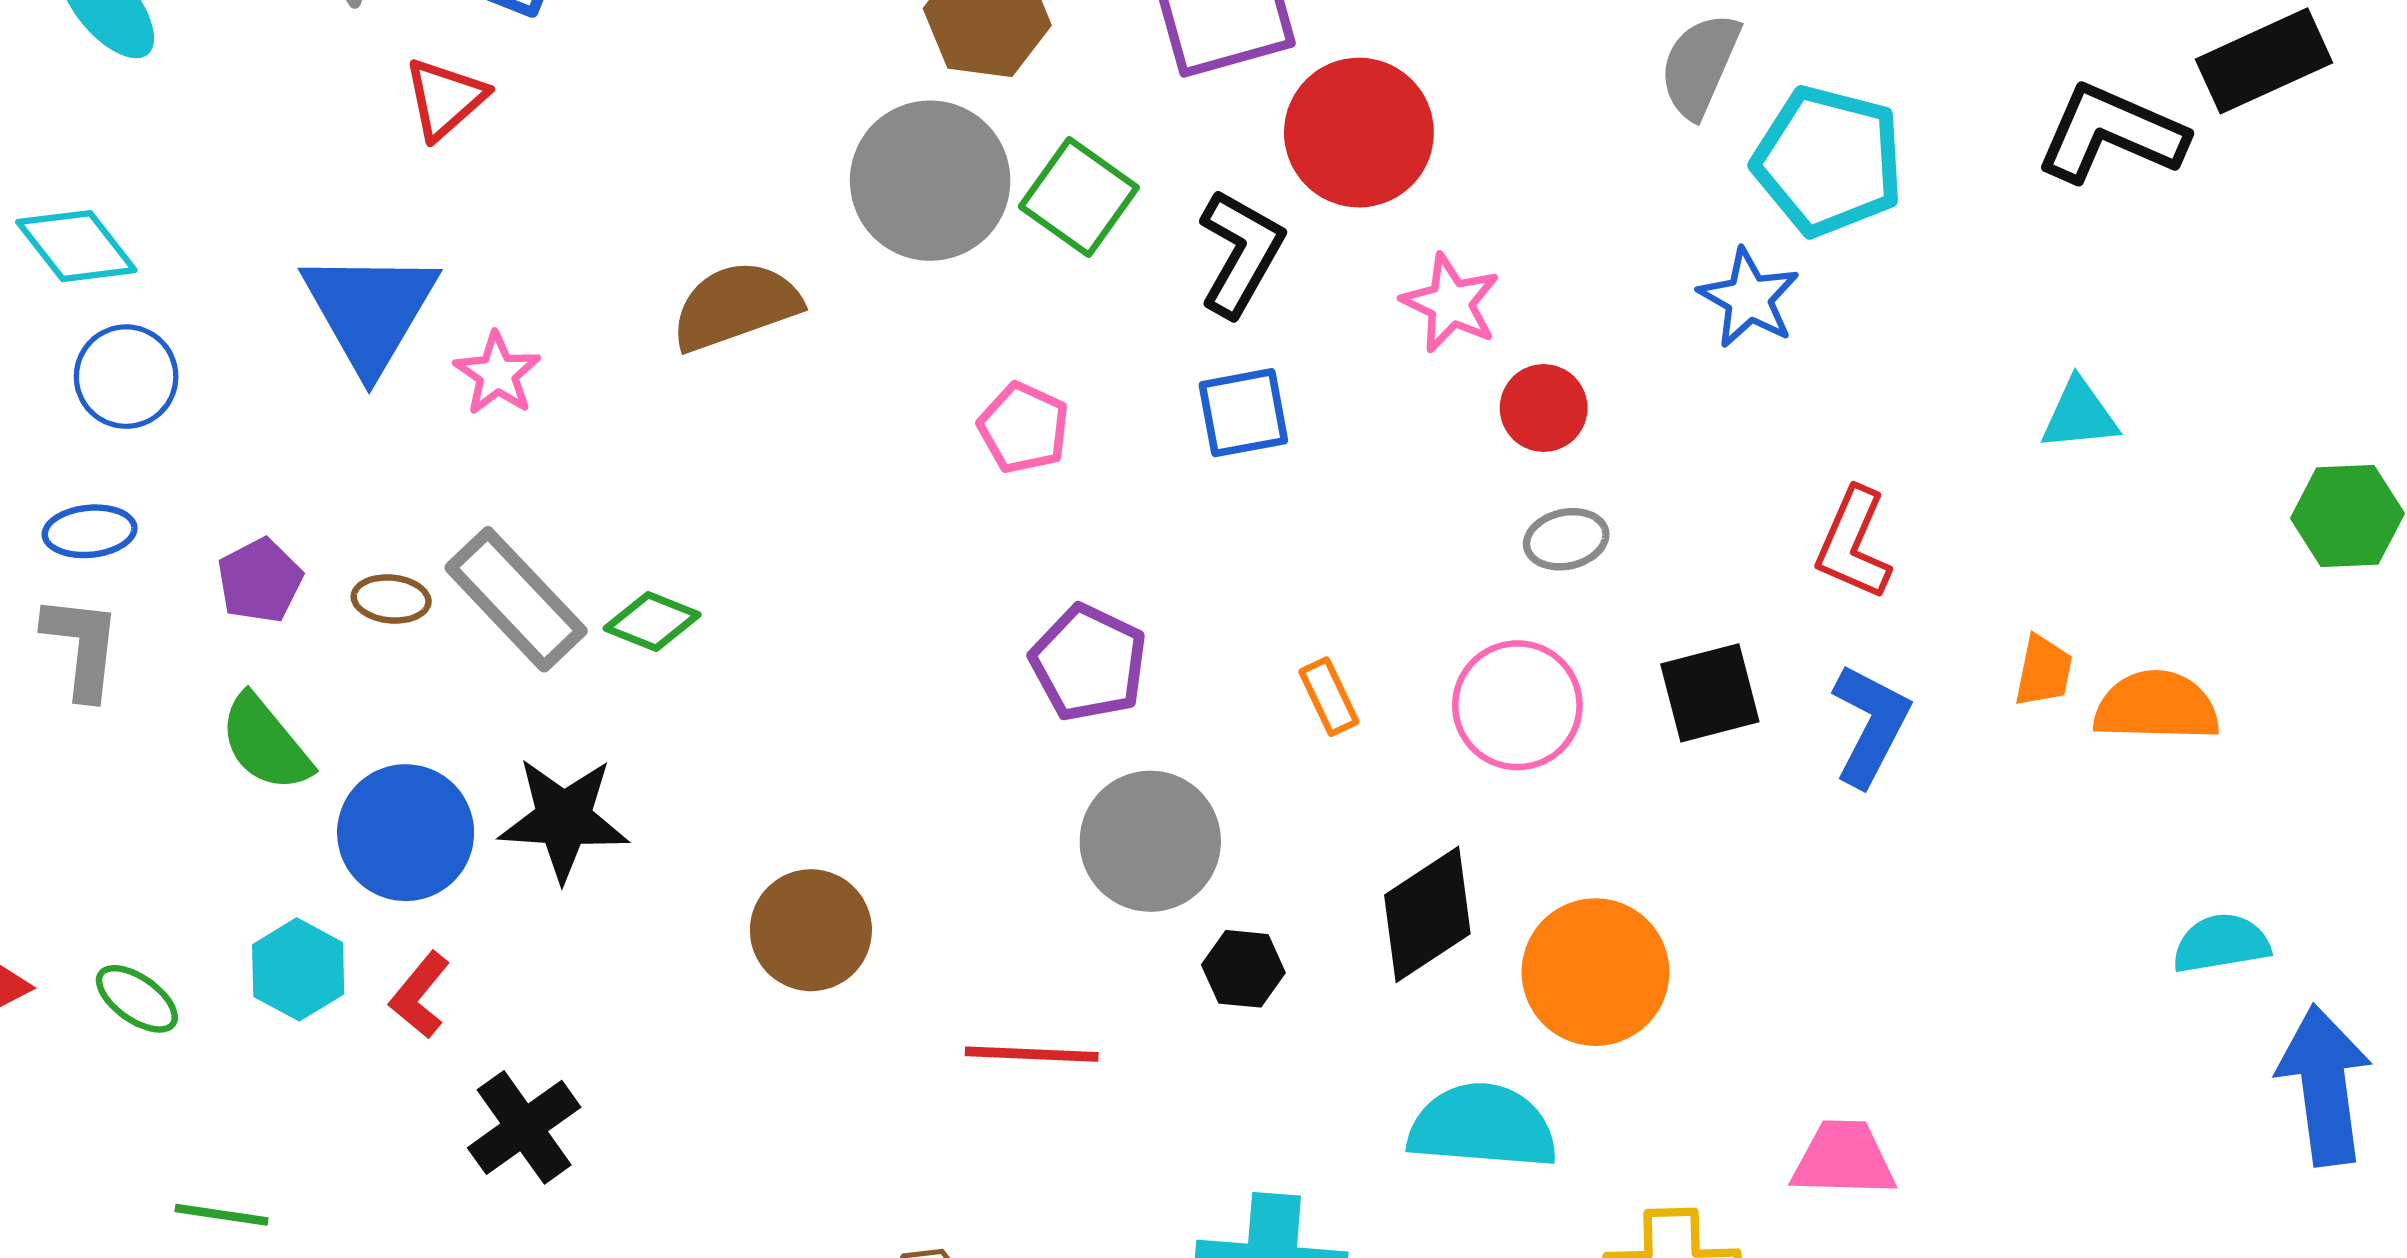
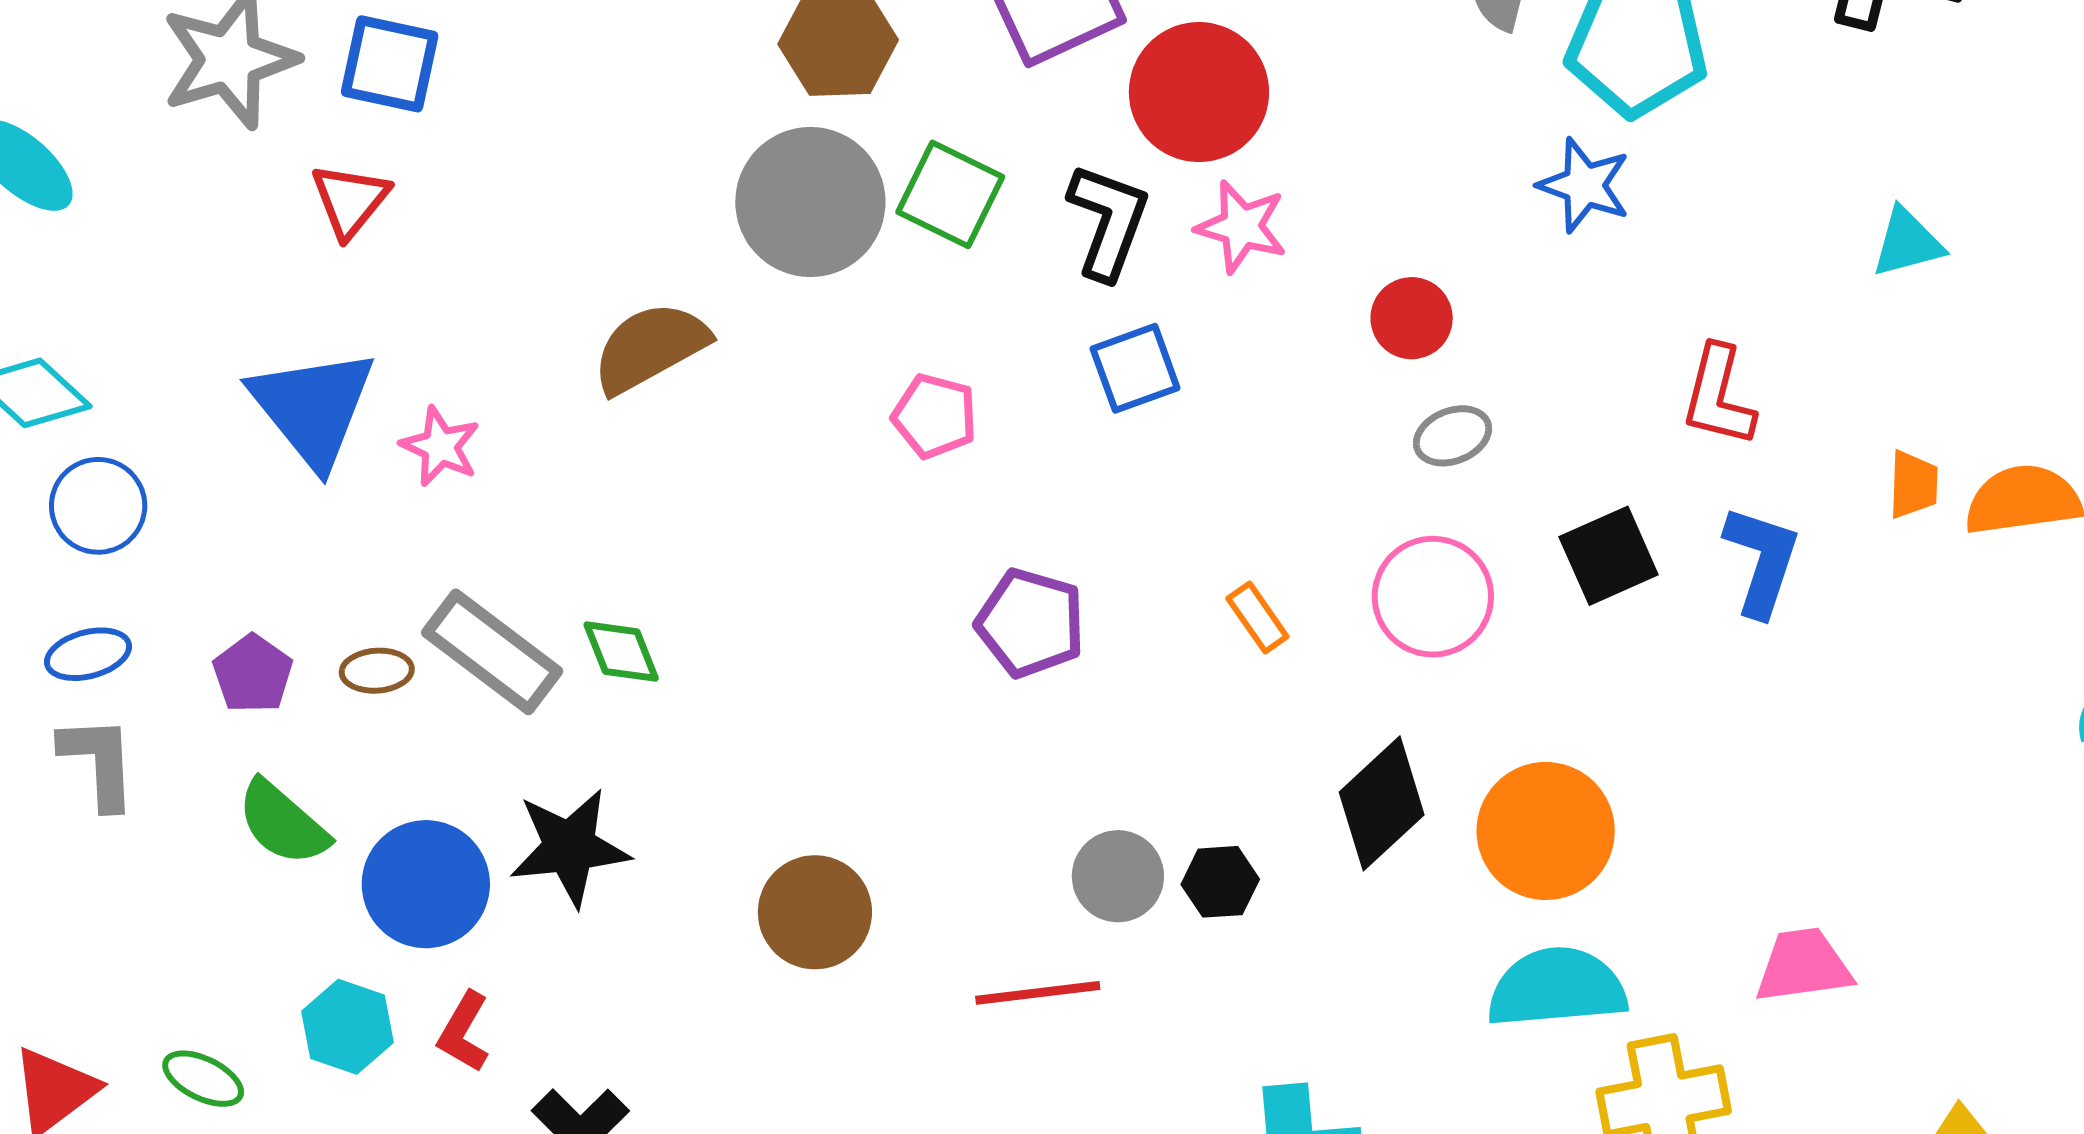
pink star: (1451, 303) -> (1241, 227), moved
green diamond: (652, 622) -> (621, 652), turned 56
gray circle: (1150, 841) -> (1118, 876), moved, size x0.7
cyan semicircle: (1482, 1126) -> (1557, 988), moved

